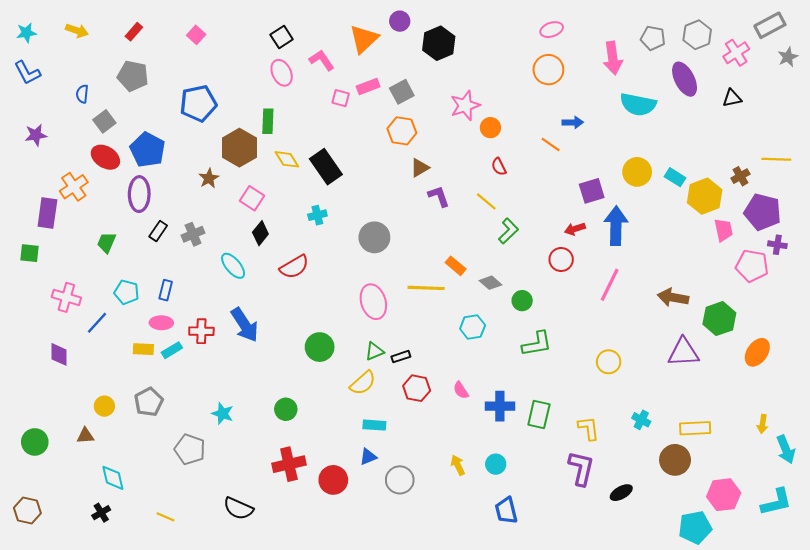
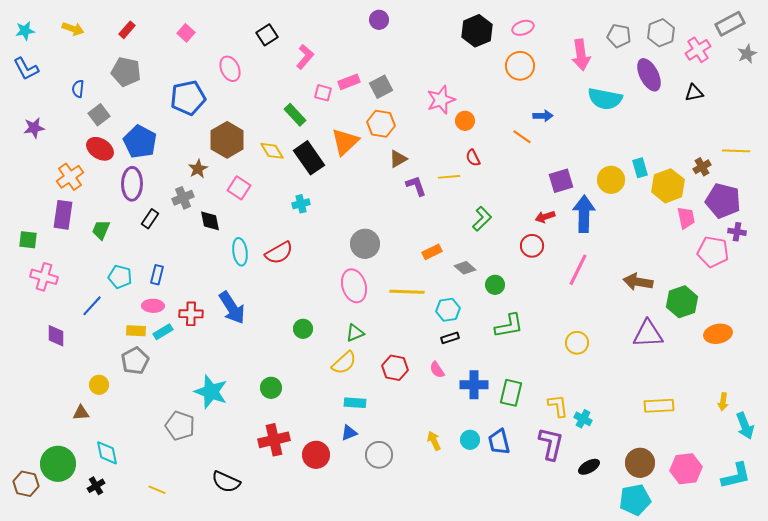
orange triangle: (364, 39) -> (345, 142), moved
black hexagon: (439, 43) -> (477, 31), moved
pink L-shape: (322, 60) -> (305, 57), turned 75
pink ellipse: (282, 73) -> (230, 69), moved
green rectangle: (268, 121) -> (295, 115), moved, turned -45
yellow circle: (637, 172) -> (611, 180), moved
cyan rectangle: (675, 177) -> (640, 168), turned 42
yellow line: (486, 201) -> (449, 177), moved, turned -45
purple rectangle: (47, 213) -> (63, 215), moved
black diamond: (260, 233) -> (210, 221), moved, turned -50
gray cross: (193, 234) -> (183, 198), moved
gray circle: (374, 237) -> (365, 244), moved
cyan ellipse: (233, 266) -> (240, 252), moved, turned 32
orange rectangle: (456, 266) -> (432, 252), turned -66
yellow line: (426, 288) -> (407, 292), moved
pink cross: (66, 297) -> (44, 277), moved
green circle: (320, 347) -> (303, 329), size x0.7
orange ellipse: (757, 352) -> (718, 334), turned 44
black rectangle: (401, 357) -> (450, 338), moved
gray pentagon: (149, 402) -> (135, 361), moved
cyan star: (223, 413) -> (211, 392), size x1.6
cyan cross: (641, 420) -> (583, 419), moved
green circle: (35, 442) -> (58, 464), moved, size x1.4
brown circle: (675, 460) -> (640, 463), moved
blue trapezoid: (506, 511) -> (499, 442), moved
cyan pentagon: (695, 527) -> (635, 500), moved

